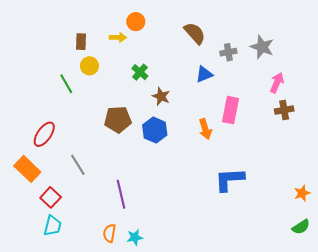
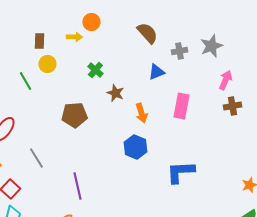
gray star: (262, 47) -> (211, 46), turned 30
orange arrow: (205, 129) -> (141, 113), moved
blue hexagon: (155, 130) -> (135, 147), moved

